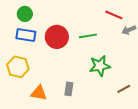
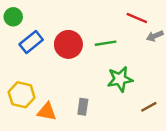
green circle: (25, 14) -> (13, 17), moved
blue rectangle: (26, 35) -> (31, 42), turned -48
yellow hexagon: (18, 67) -> (22, 95), moved

